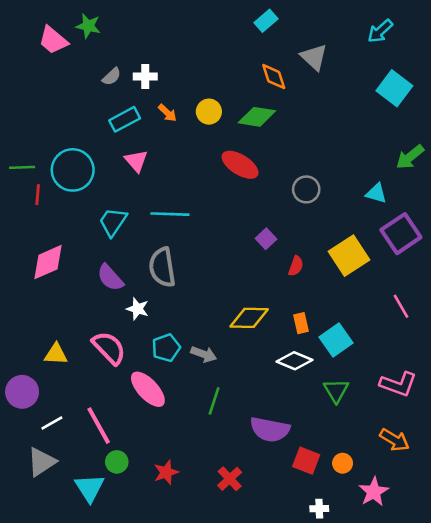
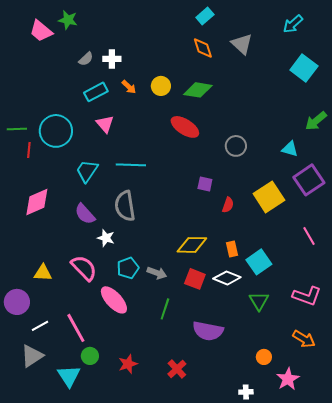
orange diamond: (274, 77) -> (203, 48), moved
purple square: (266, 239) -> (205, 184), turned -35
red square: (306, 461) -> (195, 279), moved

